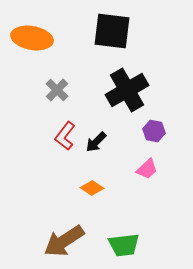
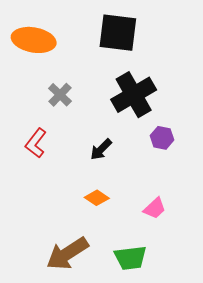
red L-shape: (65, 136) -> (36, 143), moved
pink trapezoid: (147, 169) -> (155, 208), moved

